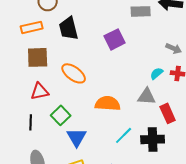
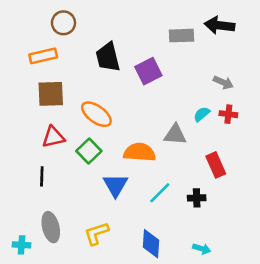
black trapezoid: (69, 28) -> (108, 57), moved
gray triangle: (147, 96) -> (175, 134), moved
green square: (61, 115) -> (89, 151), moved
blue triangle: (77, 137) -> (115, 185), moved
black cross: (153, 139) -> (197, 198), size x0.6

